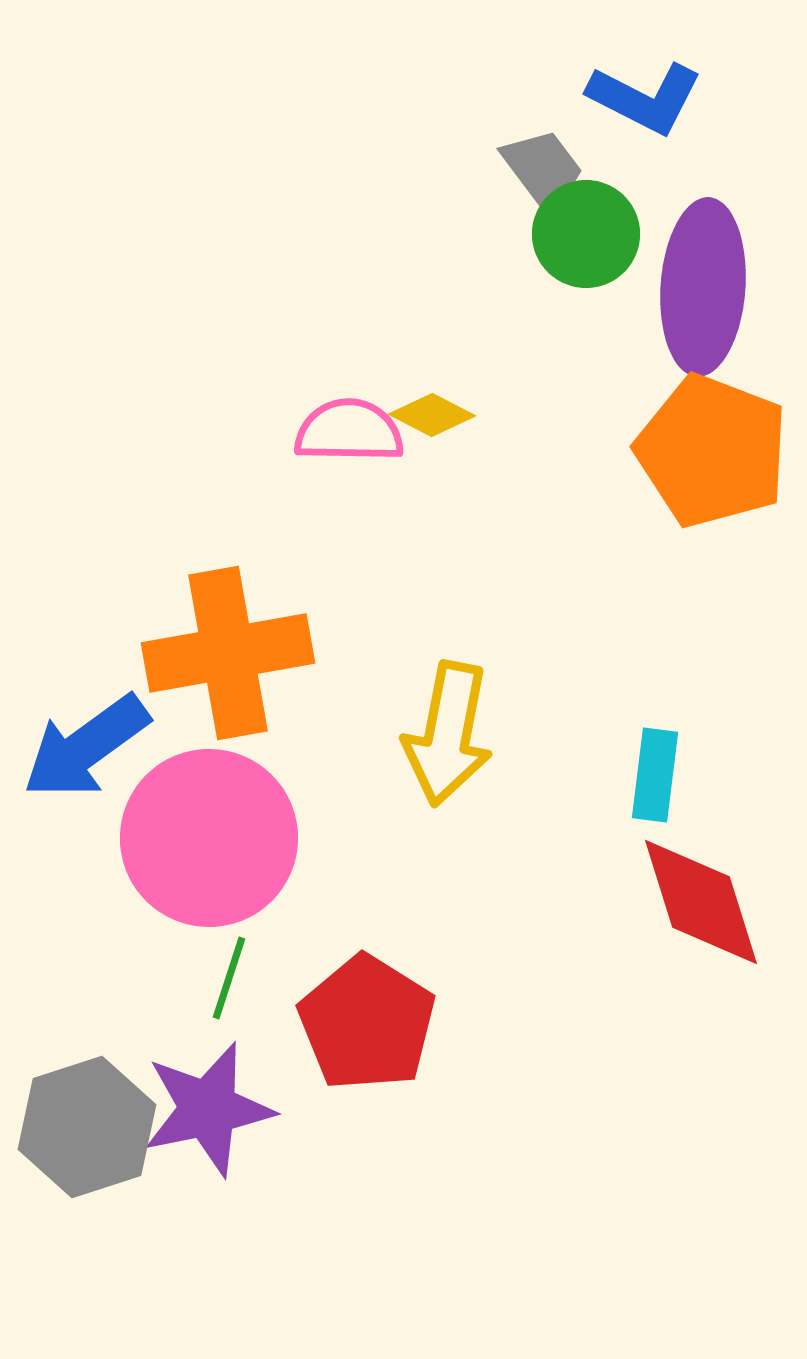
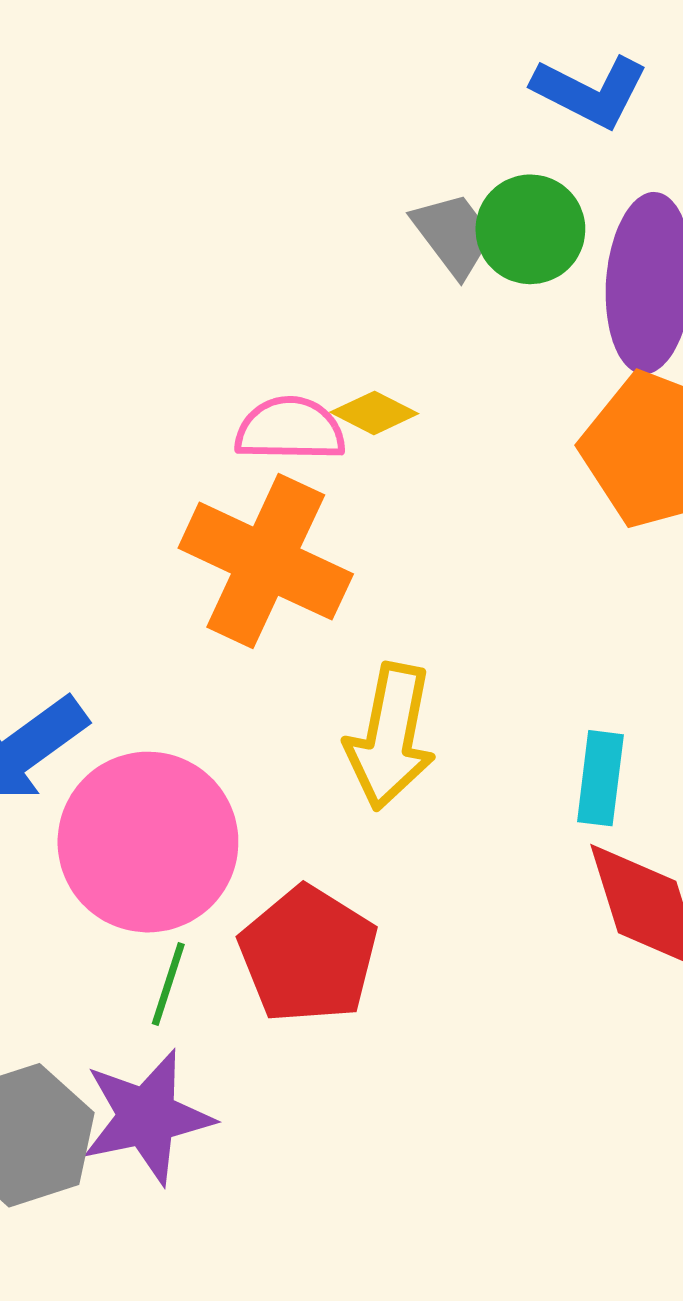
gray trapezoid: (543, 170) -> (453, 234), moved
orange cross: (228, 653) -> (266, 561), moved, turned 35
red pentagon: (367, 1023) -> (308, 955), moved

